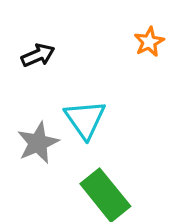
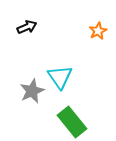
black arrow: (38, 55) -> (27, 27), moved

